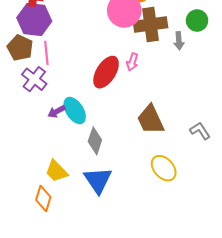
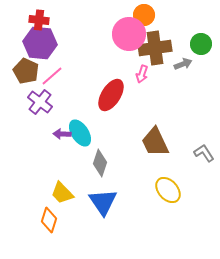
gray arrow: (179, 41) -> (183, 64), turned -108
pink line: (46, 53) -> (52, 76), turned 55
pink arrow: (132, 62) -> (142, 74), moved
purple arrow: (56, 112) -> (62, 134), turned 30

